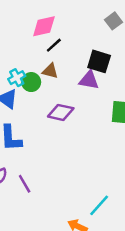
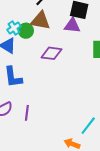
brown triangle: (50, 71) -> (40, 21), size x1.5
purple line: (25, 184) -> (27, 113), turned 42

